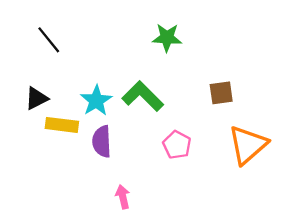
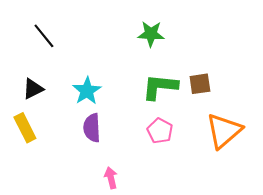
green L-shape: (143, 96) -> (160, 87), moved, turned -39
yellow rectangle: (62, 125) -> (25, 128), moved, turned 56

